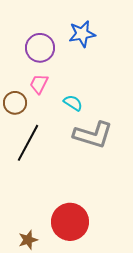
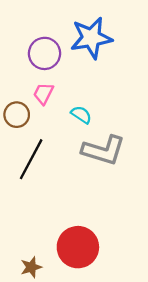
blue star: (82, 34) -> (91, 38), size x1.4

